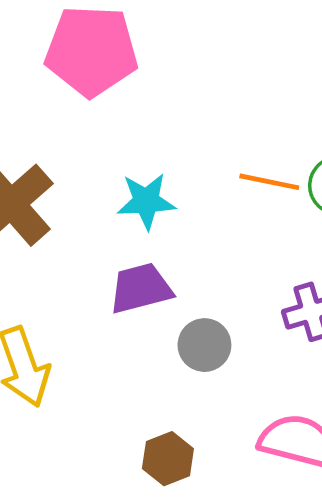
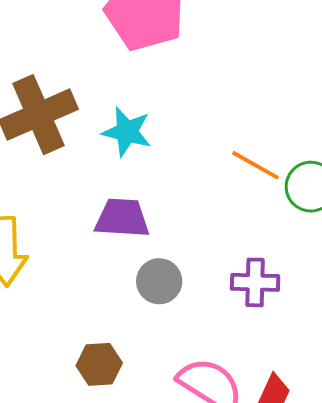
cyan star: (146, 201) -> (127, 132), moved

